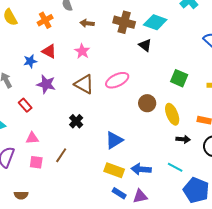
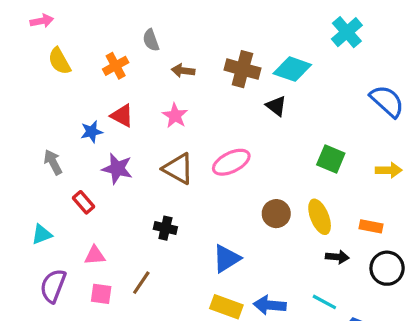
brown circle: (147, 103) -> (276, 214), moved
black cross: (76, 121) -> (165, 228), turned -32

